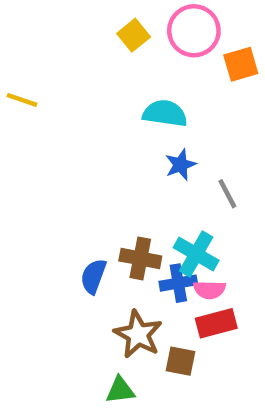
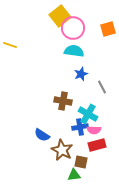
pink circle: (194, 31) -> (73, 28), moved
yellow square: (134, 35) -> (60, 16), size x1.5
brown cross: (140, 258) -> (63, 101), moved
blue semicircle: (93, 276) -> (42, 135), moved, turned -77
green triangle: (120, 390) -> (74, 175), moved

